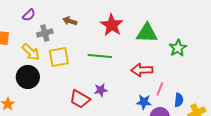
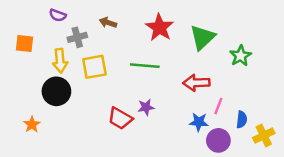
purple semicircle: (29, 15) -> (58, 15), turned 64
green triangle: (147, 33) -> (202, 37), turned -45
yellow arrow: (31, 52) -> (60, 61), turned 42

